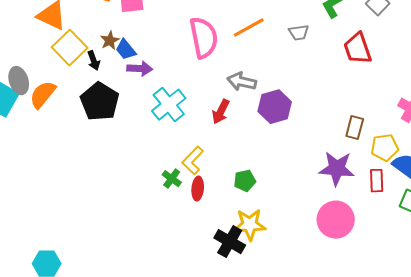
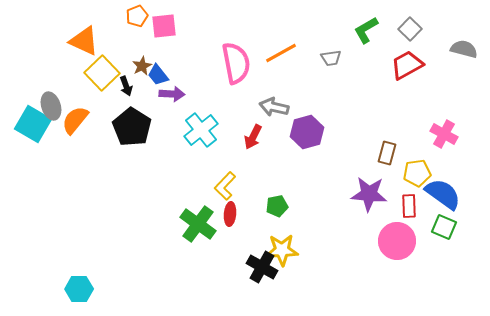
red trapezoid: (358, 49) -> (407, 65), moved, turned 80
green cross: (172, 179) -> (198, 224), moved, size x1.8
pink circle: (336, 220) -> (397, 241), moved

